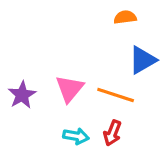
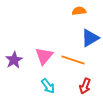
red arrow: (112, 133) -> (85, 86), moved
cyan arrow: (76, 136) -> (48, 86), turned 42

